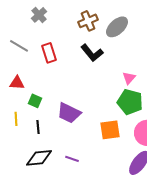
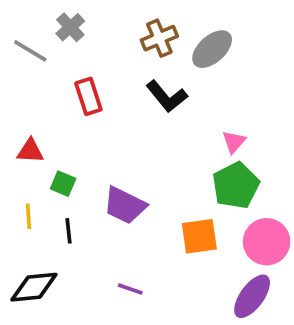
gray line: (19, 46) -> (30, 51), moved
green pentagon: (130, 102) -> (236, 185), turned 30
black diamond: (39, 158) -> (34, 287), moved

